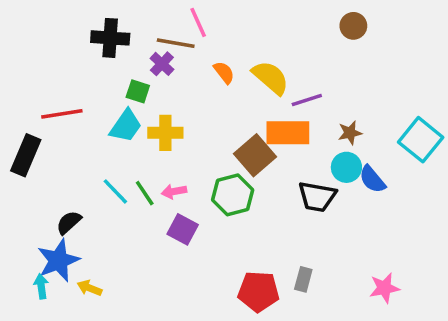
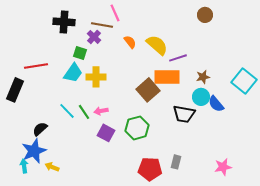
green hexagon: (233, 195) -> (137, 128), moved

